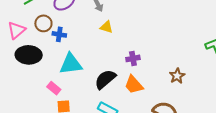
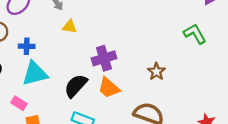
blue cross: (59, 34) -> (27, 46), moved
purple cross: (133, 58) -> (104, 58), size x1.5

